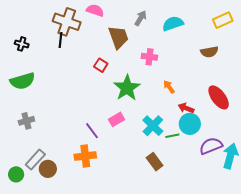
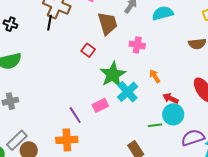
cyan cross: (153, 126) -> (128, 92), moved

